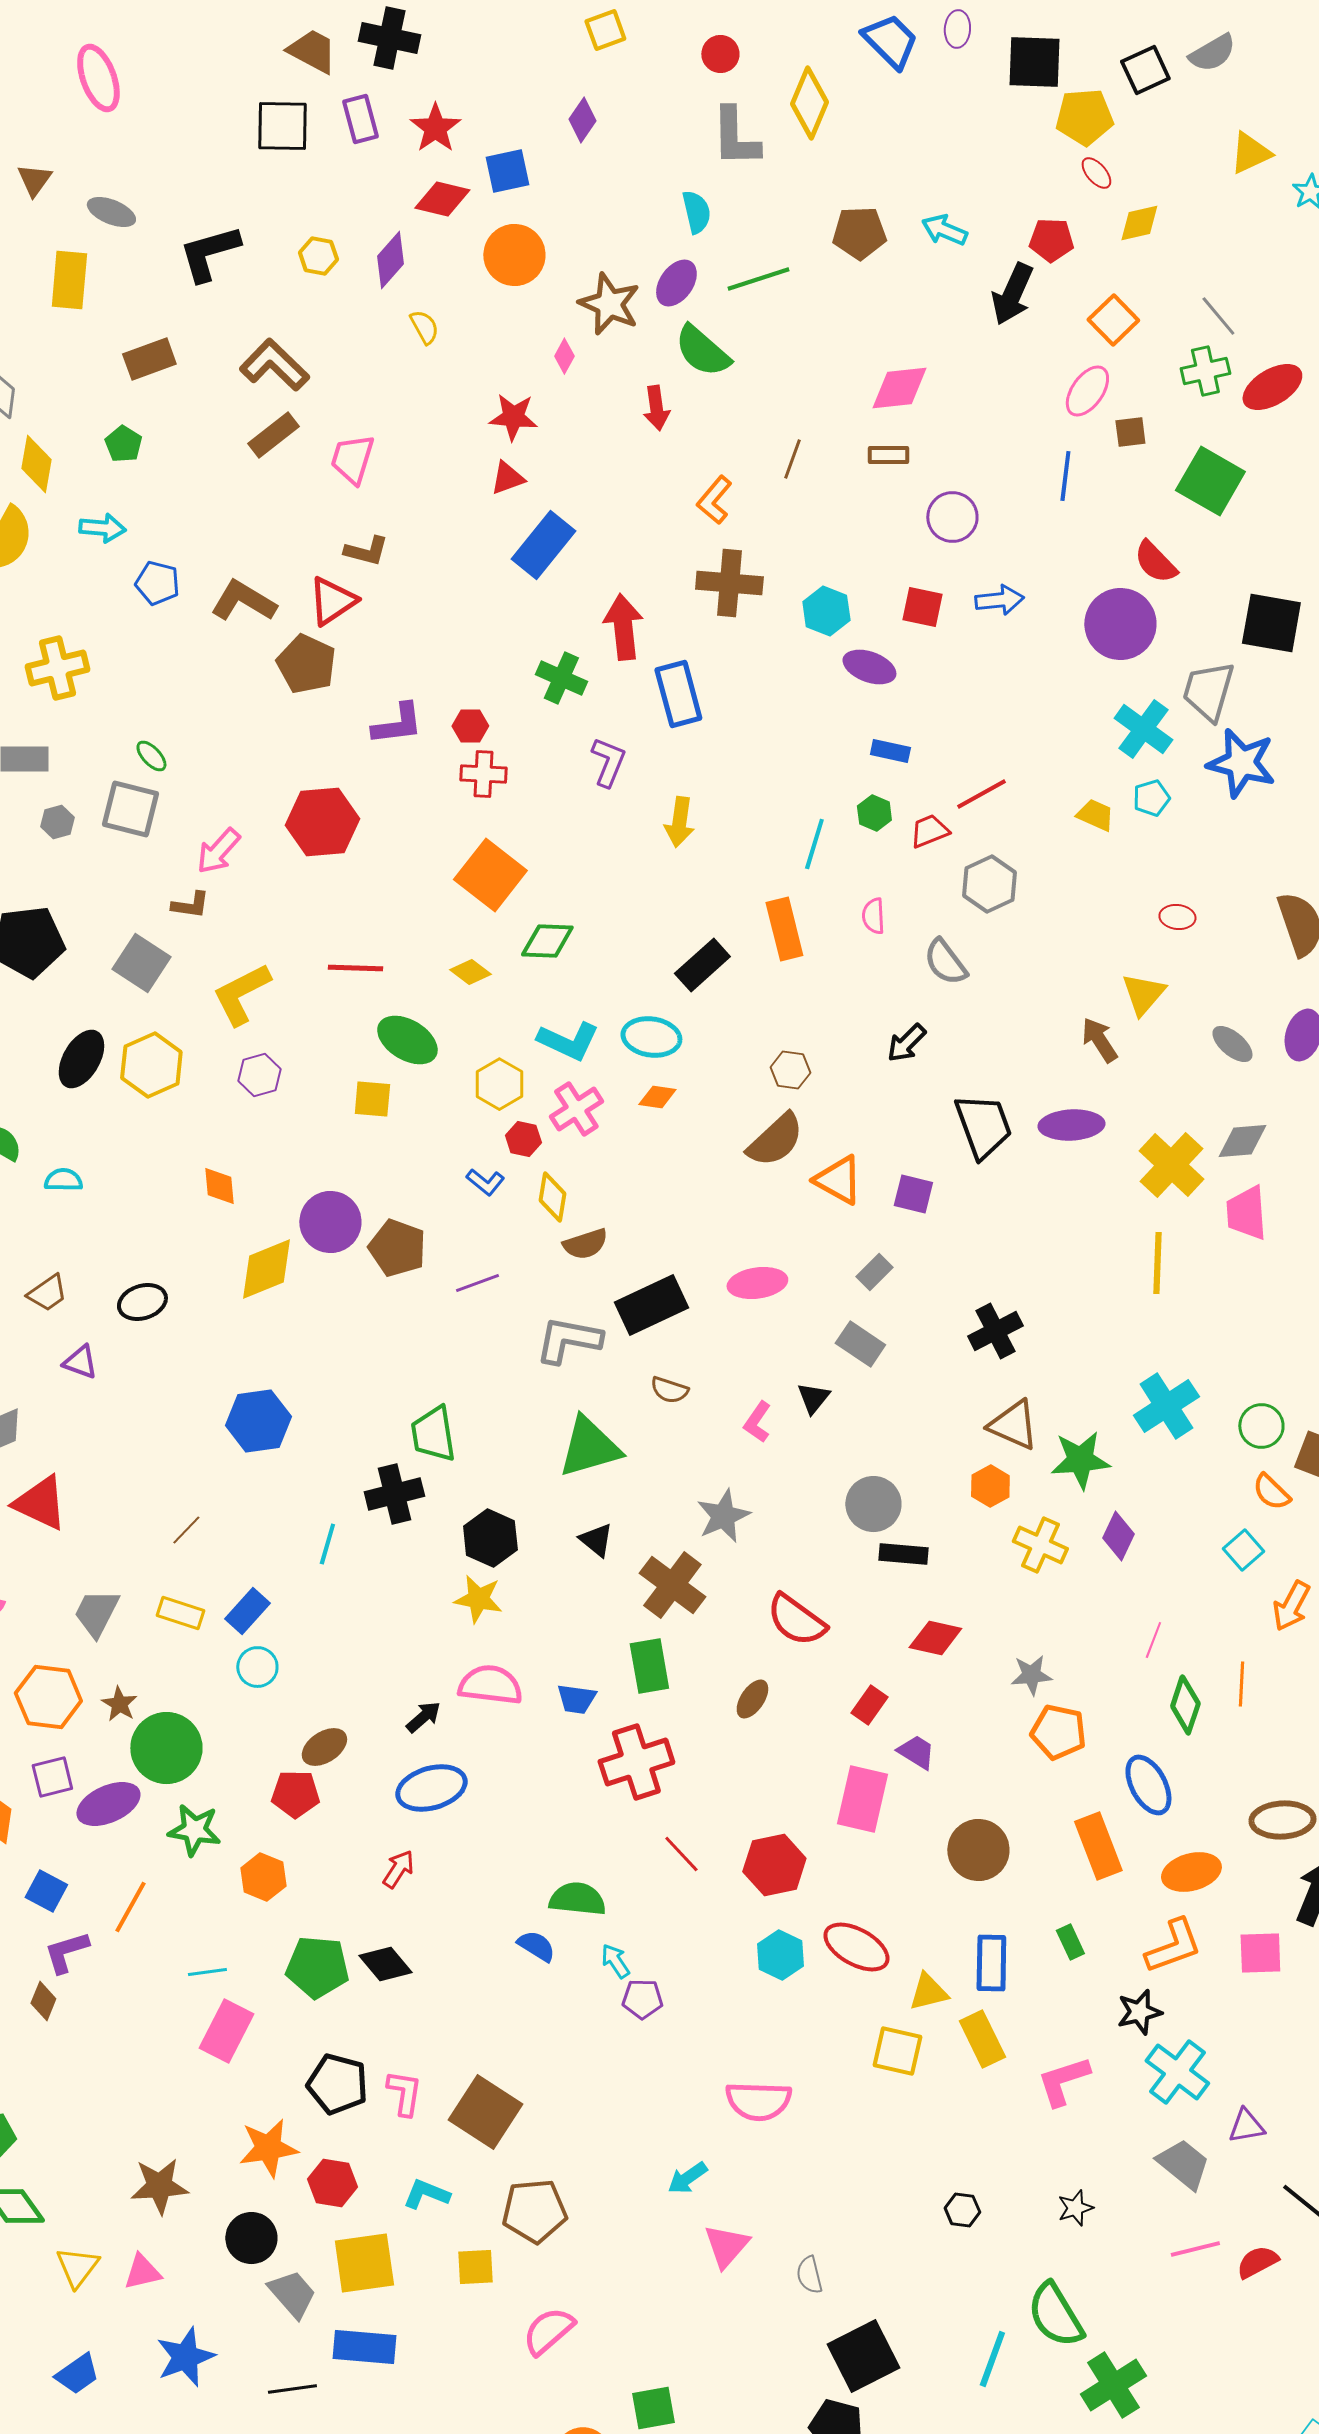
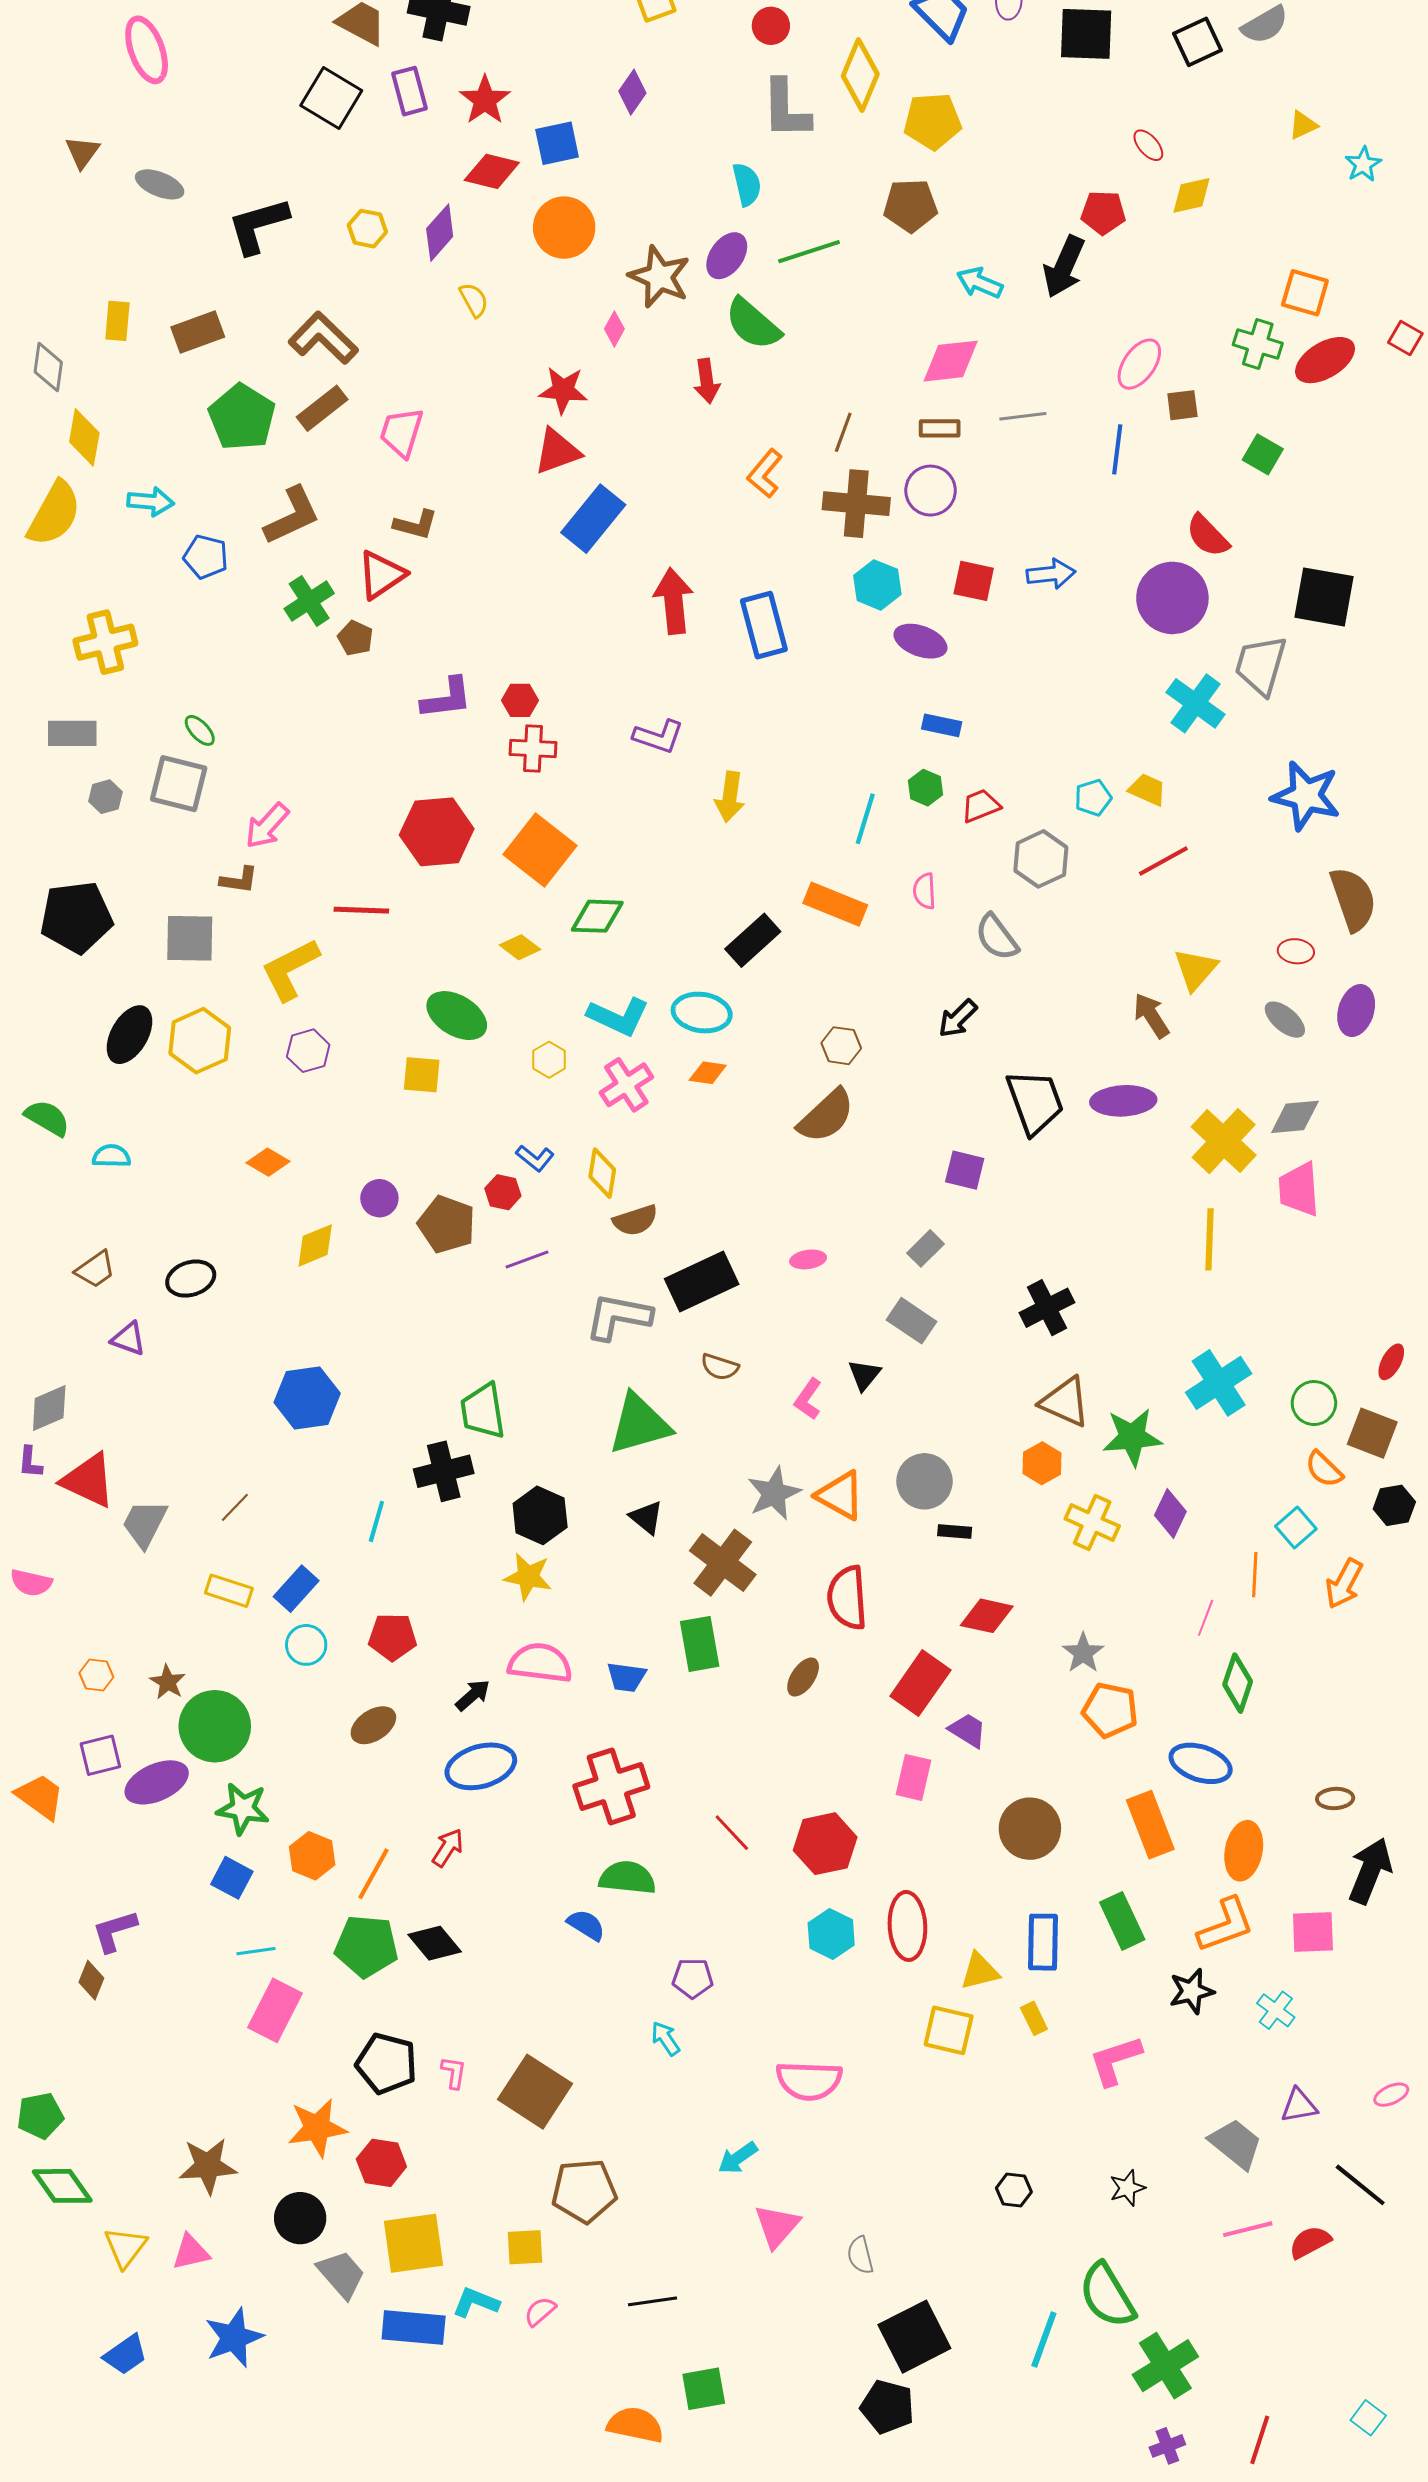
yellow pentagon: (1084, 117) -> (933, 121), moved
black square: (282, 126) -> (331, 98), turned 30
yellow triangle: (1250, 153) -> (1303, 125), size x0.7
cyan arrow: (944, 230) -> (980, 283), moved
yellow rectangle: (69, 280) -> (117, 321), moved, size x0.7
gray line: (1218, 316) -> (1023, 416), moved, turned -57
orange square: (1113, 320) -> (1305, 293), moved, turned -30
green cross: (1205, 371) -> (1258, 344), turned 30
green pentagon: (123, 444) -> (242, 417), moved, size x1.8
red triangle: (507, 478) -> (557, 451), size x1.4
green square: (1210, 481) -> (1263, 454), size x0.6
purple circle: (952, 517) -> (931, 491), moved
brown cross: (729, 583) -> (856, 504), moved
brown L-shape: (243, 601) -> (292, 516), moved, turned 124
brown pentagon: (306, 664) -> (355, 638), size x0.6
green cross: (561, 678) -> (309, 601), moved, turned 33
blue rectangle: (678, 694) -> (764, 625), moved
purple L-shape: (608, 762) -> (658, 736), turned 87
blue star: (1241, 763) -> (1306, 796), moved
red line: (981, 794) -> (1163, 861), moved
cyan pentagon: (1151, 798) -> (1093, 798), moved
red hexagon: (322, 822) -> (437, 832), moved
red ellipse: (1177, 917) -> (1296, 951), moved
orange rectangle: (784, 929) -> (835, 904), turned -54
gray square: (141, 963) -> (190, 938), turned -32
red line: (355, 968) -> (361, 910), moved
yellow hexagon: (499, 1084) -> (549, 1060), size x0.7
red hexagon: (523, 1139) -> (503, 1192), moved
orange triangle: (838, 1180) -> (840, 1495), moved
orange diamond: (219, 1186) -> (268, 1162), turned -54
purple circle: (330, 1222) -> (379, 1198), size x0.6
yellow diamond: (266, 1269) -> (315, 1245), size x0.7
pink ellipse: (757, 1283) -> (808, 1259), size x0.6
black rectangle: (903, 1554) -> (955, 1531), size x0.7
gray trapezoid: (96, 1613) -> (145, 1523), moved
red semicircle: (796, 1620) -> (847, 1598), turned 50
gray star: (1031, 1675) -> (1083, 1653), turned -30
orange line: (1241, 1684) -> (1255, 1575), moved
orange hexagon: (48, 1697) -> (96, 1675), size x0.5
red rectangle: (869, 1705) -> (920, 1683), size x1.6
red cross: (636, 1762) -> (611, 1786), moved
blue ellipse: (1148, 1785) -> (1201, 1763), turned -44
red pentagon: (295, 1794) -> (392, 1637), moved
pink rectangle: (862, 1799) -> (913, 1777), size x0.7
brown ellipse: (1282, 1820) -> (1335, 1799), size x0.6
orange ellipse: (1191, 1872) -> (1244, 1851), turned -64
blue square: (46, 1891) -> (232, 1878), moved
orange line: (130, 1907) -> (373, 1874), moved
green rectangle: (1070, 1942) -> (1122, 1921), size x1.6
red ellipse: (856, 1947) -> (907, 1926), turned 58
cyan arrow: (615, 1961) -> (666, 2038), moved
yellow rectangle: (982, 2039) -> (1034, 2018), size x0.6
cyan cross: (1177, 2072) -> (1276, 2010), moved, size x0.6
pink L-shape: (404, 2093) -> (454, 2073), size x0.7
cyan L-shape: (426, 2194) -> (476, 2302), moved
pink semicircle: (548, 2331) -> (540, 2311), moved, size x0.6
black line: (292, 2389) -> (652, 2301), moved

